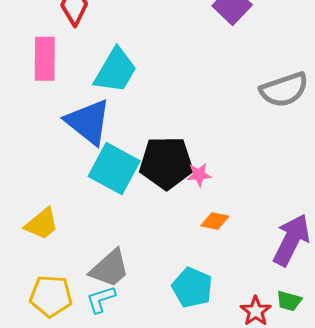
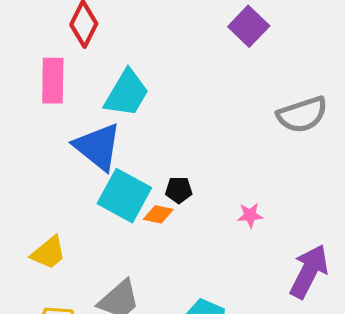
black pentagon: (166, 163) -> (179, 190), size x0.5
pink star: (199, 175) -> (250, 215), moved
orange diamond: (215, 221) -> (158, 214), moved

